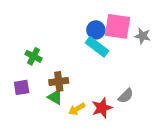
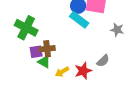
gray star: (143, 36) -> (117, 30), moved
green cross: (34, 56) -> (26, 28), size x1.6
purple square: (22, 87) -> (36, 52), moved

